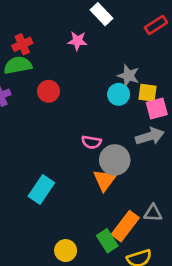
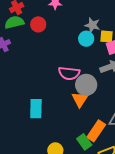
red circle: (49, 91) -> (38, 24), moved
pink semicircle: (91, 142) -> (69, 73), size x1.5
cyan rectangle: (41, 189) -> (36, 109), turned -30

